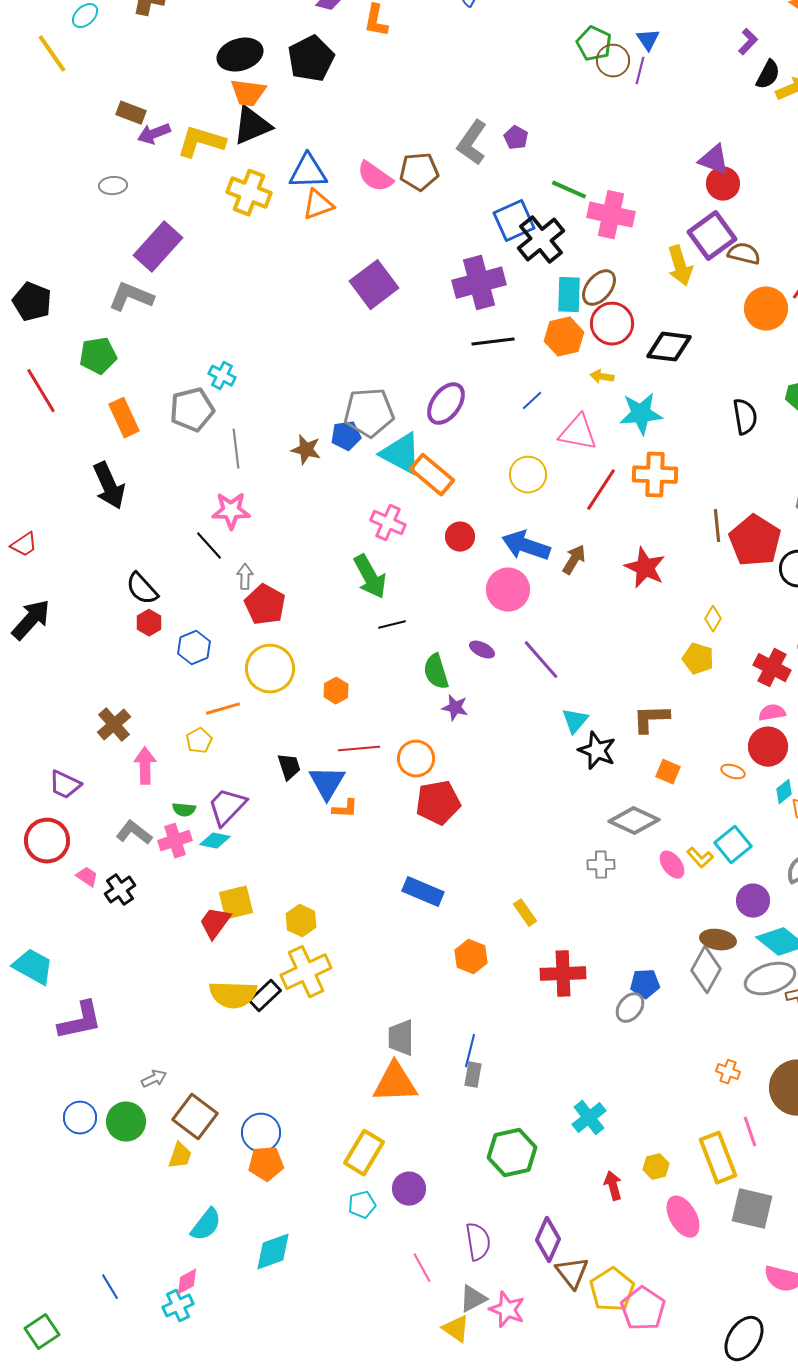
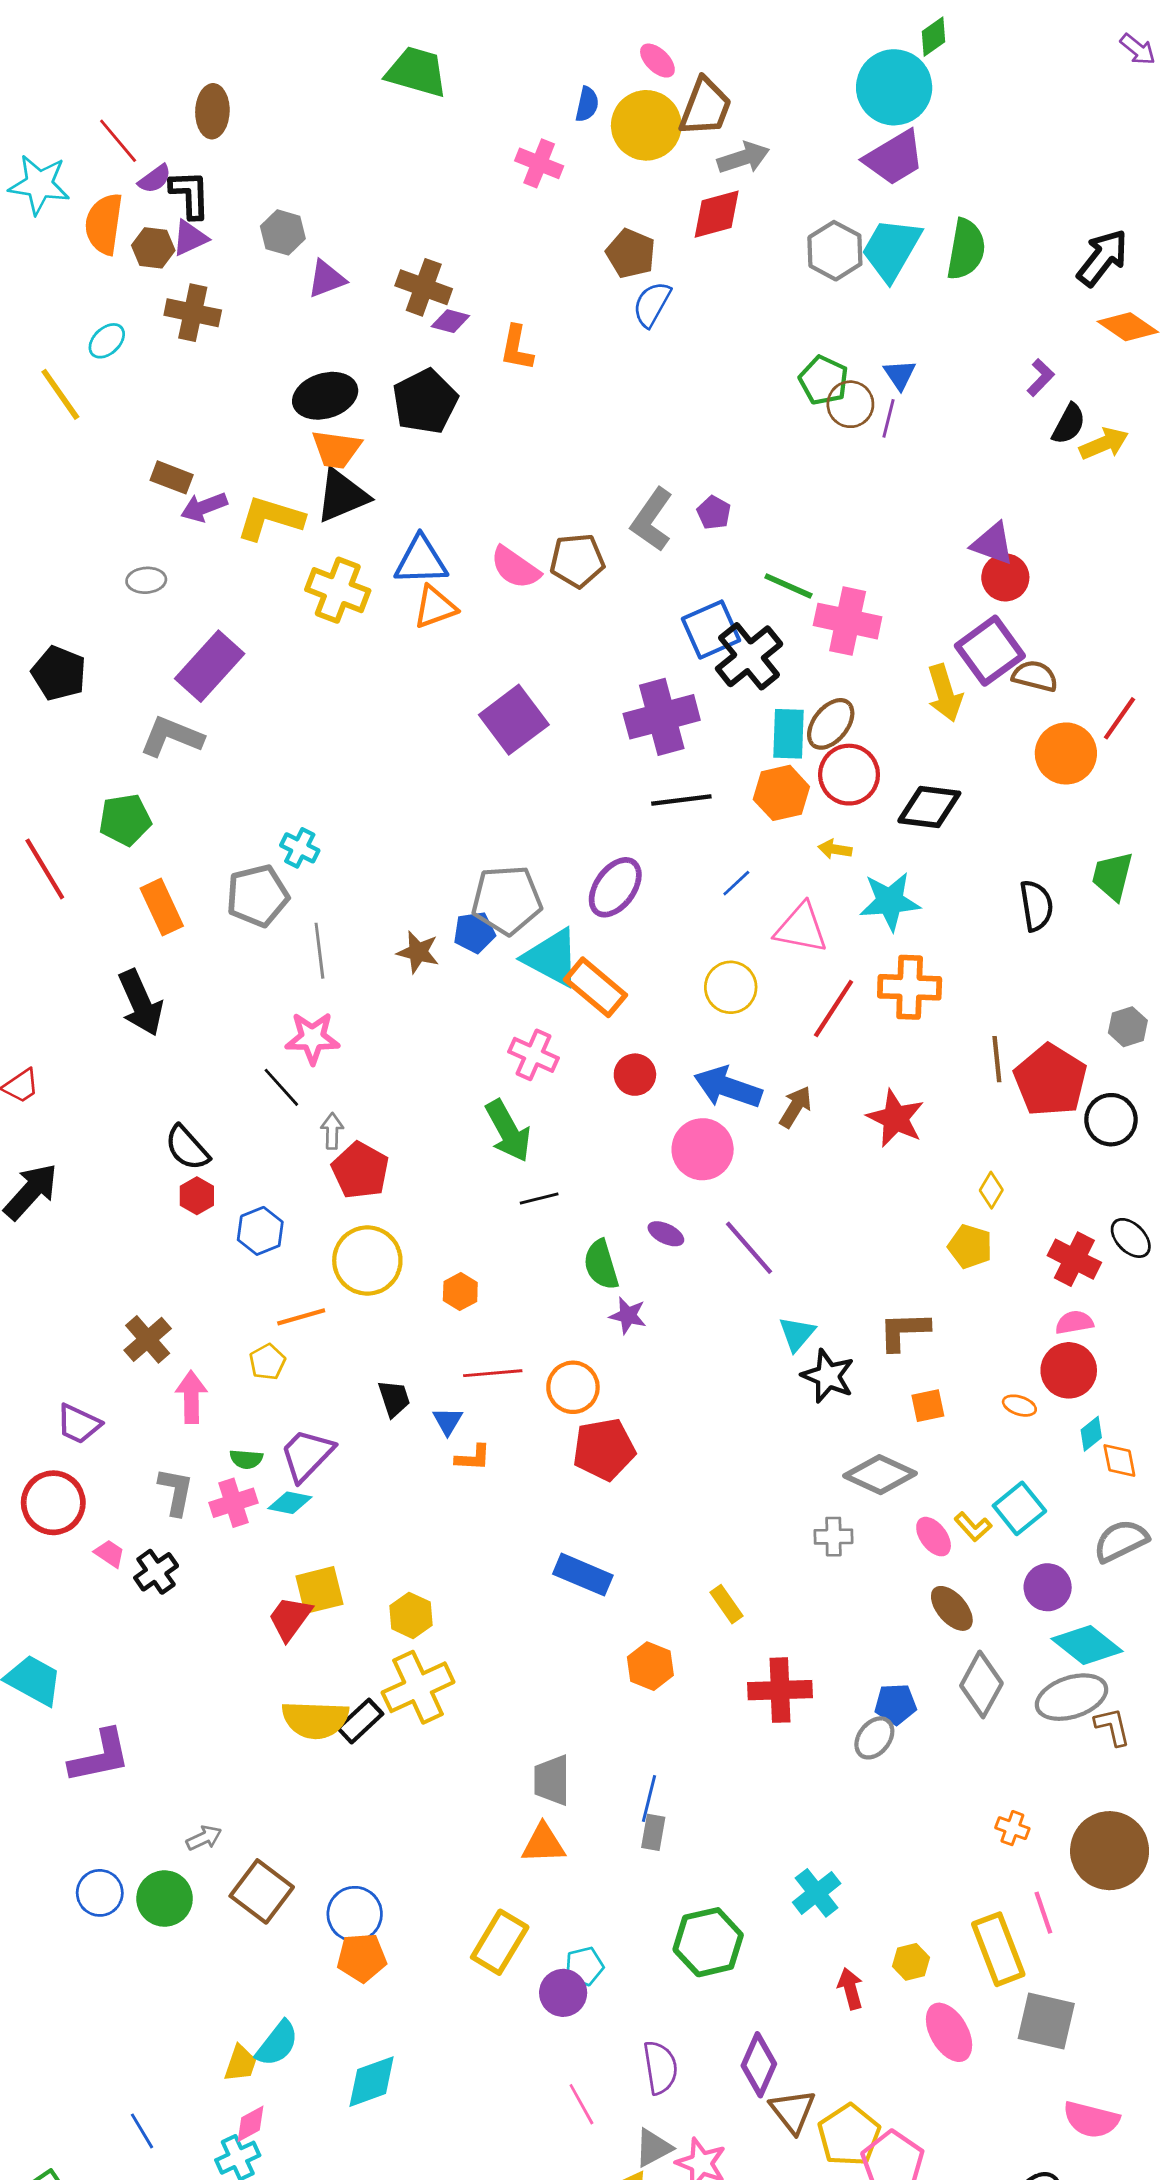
black pentagon: (32, 302) -> (59, 673), moved
orange square: (668, 772) -> (928, 1406), turned -35
blue triangle: (327, 783) -> (448, 1421), size x0.6
gray L-shape: (134, 833) -> (176, 1491), turned 63
brown ellipse: (718, 940) -> (952, 1608), moved, turned 40
orange triangle: (395, 1083) -> (543, 1844), size x0.7
yellow trapezoid: (180, 1156) -> (241, 2063), moved
cyan pentagon: (362, 1205) -> (584, 1966), moved

